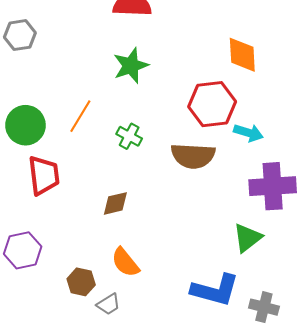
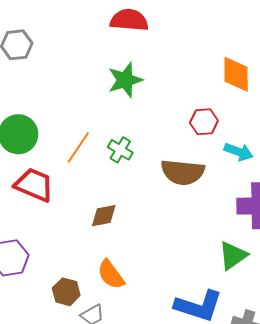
red hexagon: (212, 104) -> (204, 122), size x0.6
orange line: (80, 116) -> (78, 147), moved
red trapezoid: (44, 175) -> (34, 185), turned -63

